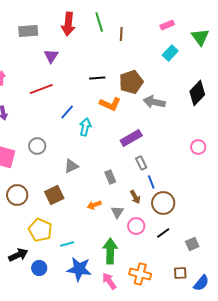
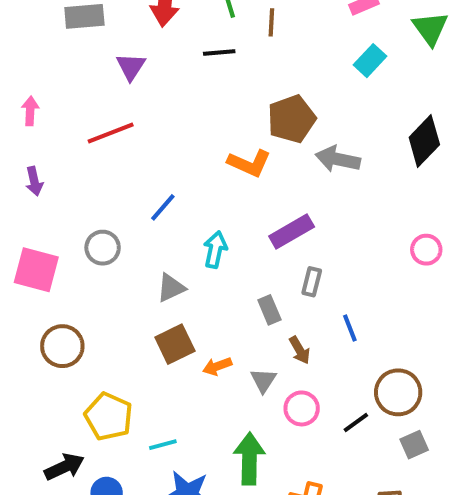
black line: (97, 78) -> (219, 53), moved
blue line: (67, 112) -> (163, 207), moved
cyan arrow: (85, 127) -> (215, 250), moved
gray rectangle: (141, 163) -> (312, 282), turned 40
gray rectangle: (110, 177) -> (269, 310), moved
blue line: (151, 182) -> (350, 328), moved
brown square: (54, 195) -> (175, 344), moved
brown circle: (163, 203) -> (398, 392), moved

